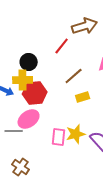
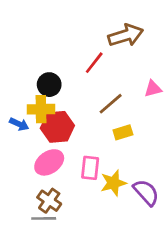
gray line: (14, 131) -> (44, 218), moved
pink rectangle: (59, 137) -> (90, 168), moved
brown cross: (21, 167) -> (49, 201), moved

